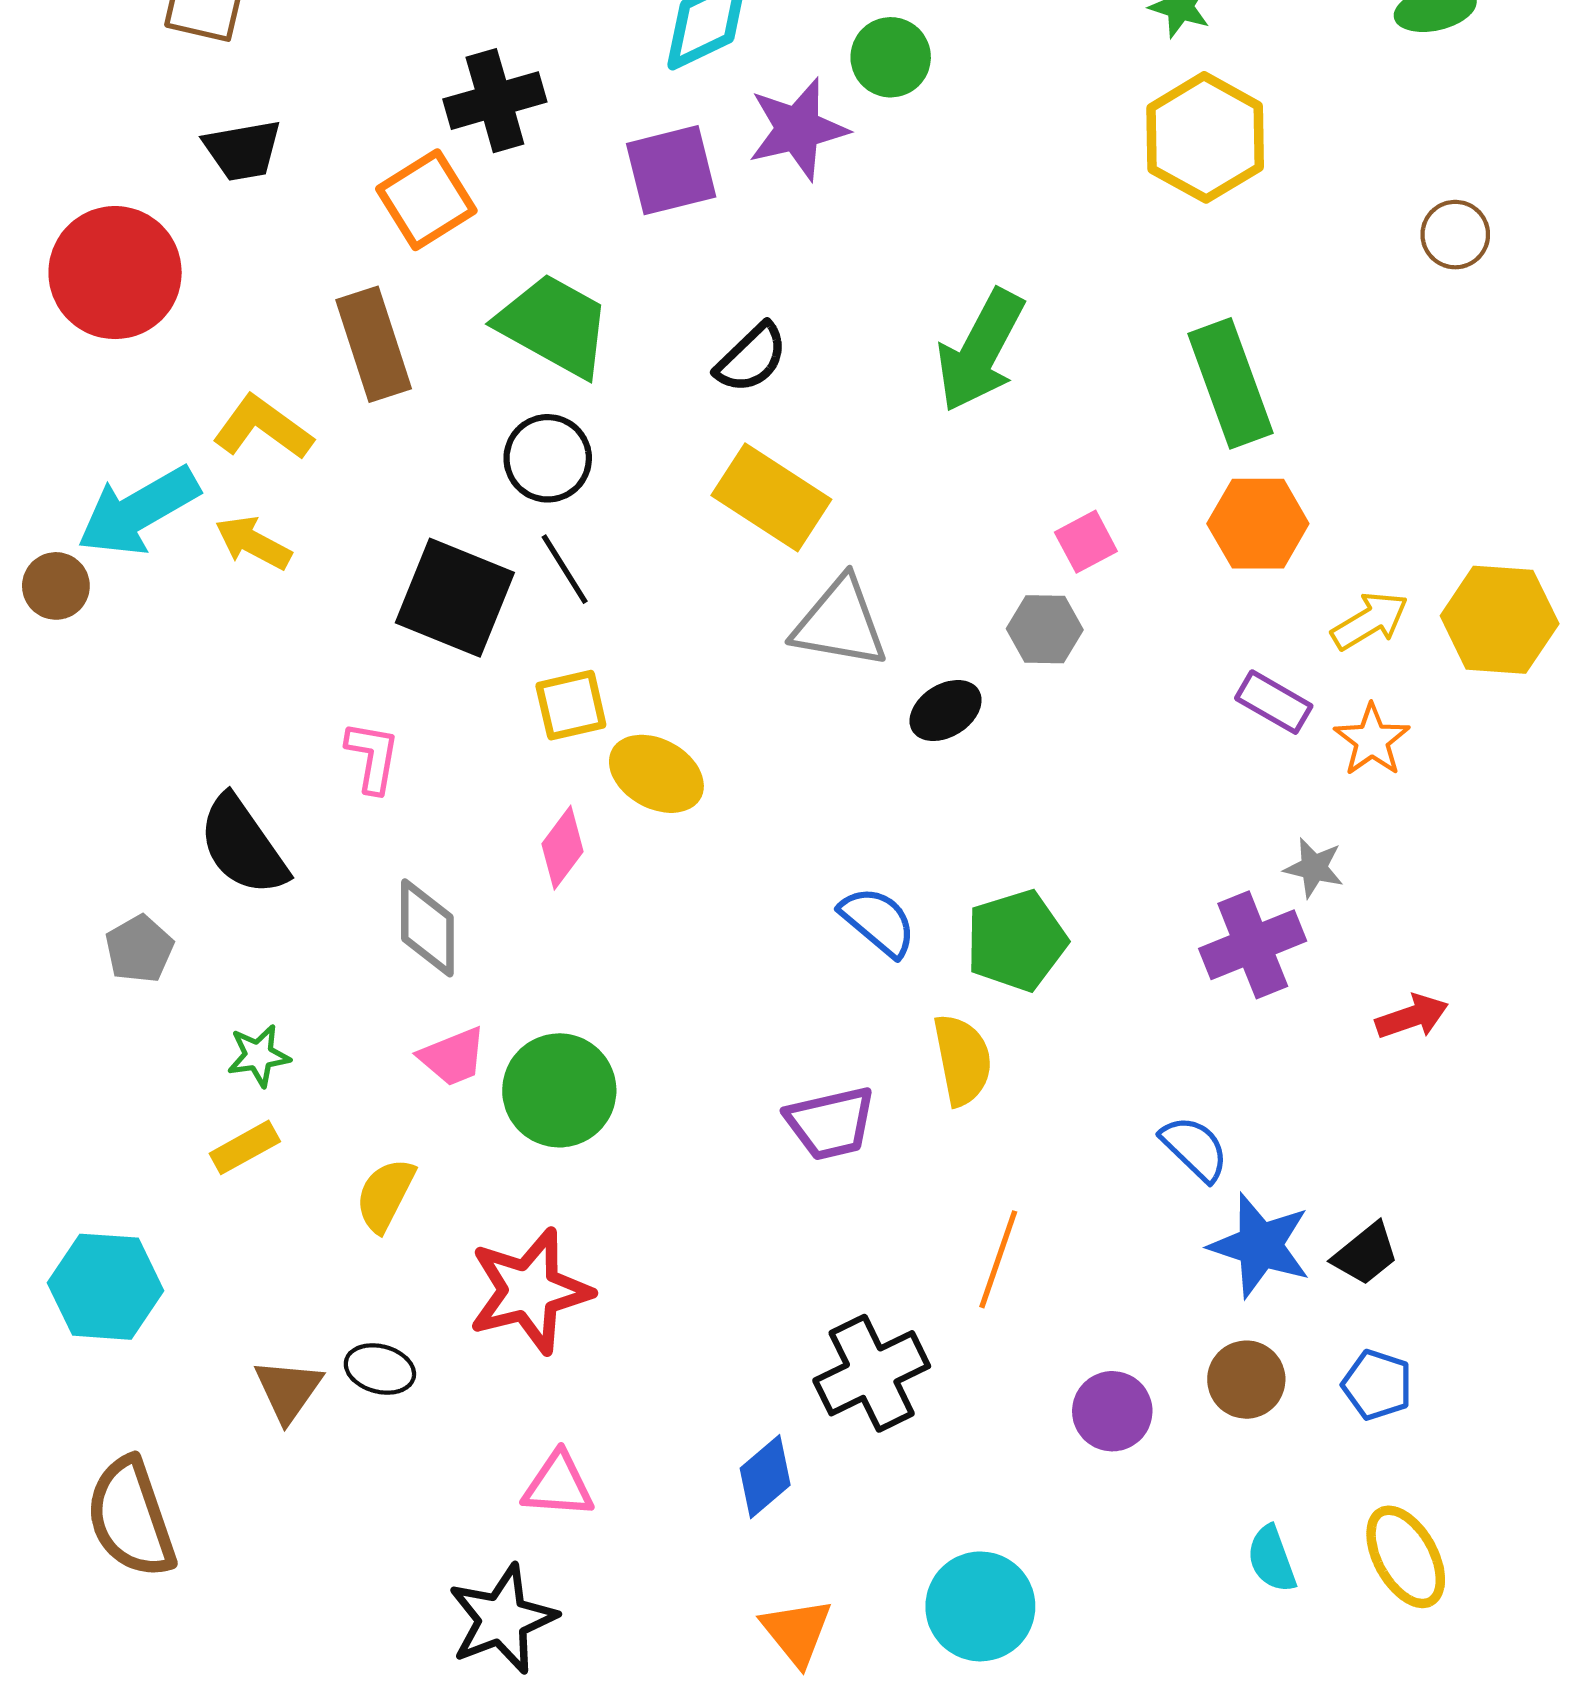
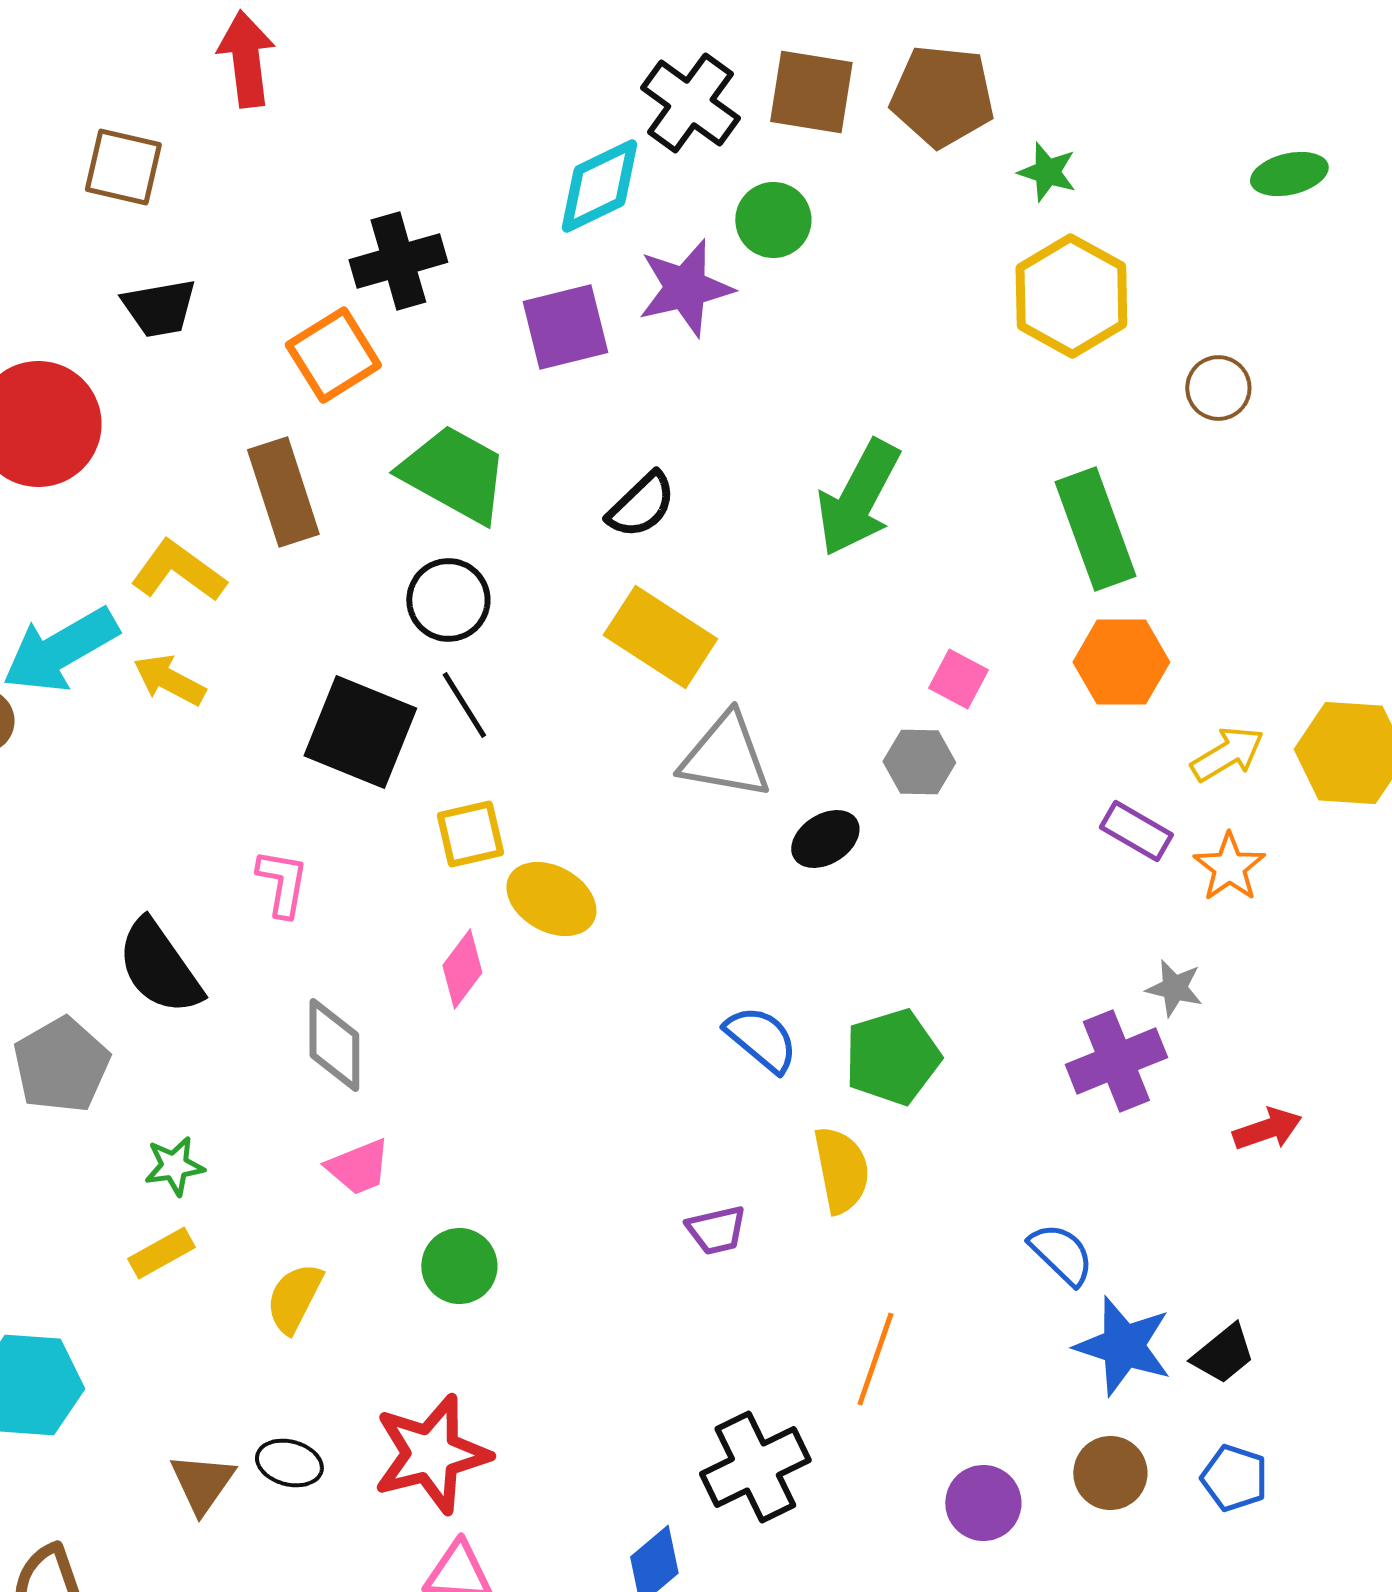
brown circle: (1455, 235) -> (1218, 388), moved
pink square: (1086, 542) -> (958, 679), turned -34
gray pentagon: (139, 949) -> (61, 1065), size x1.5
green circle: (559, 1090) -> (459, 1266), moved, size x0.7
purple trapezoid: (831, 1123) -> (716, 1230), size x0.7
red star: (530, 1291) -> (431, 1454), moved

